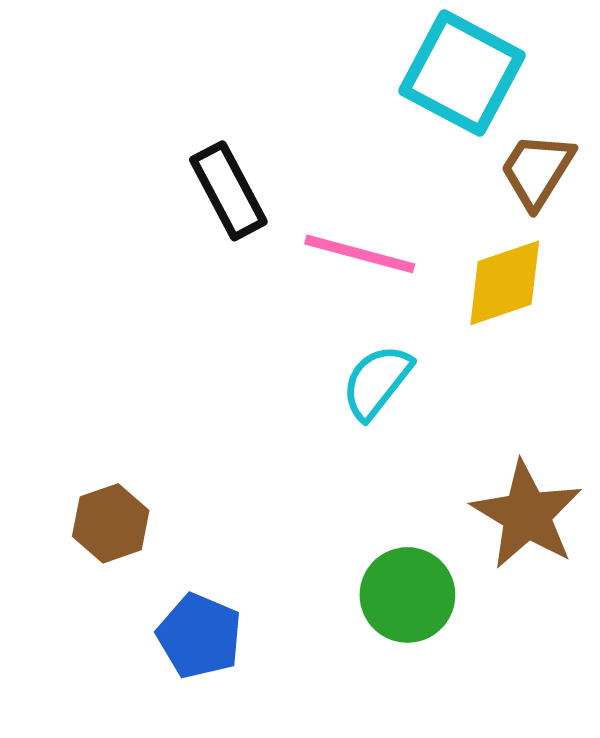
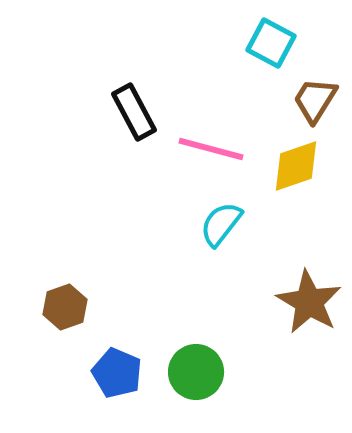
cyan square: (462, 73) -> (271, 43), size x0.7
green circle: (407, 595) -> (196, 372), moved

